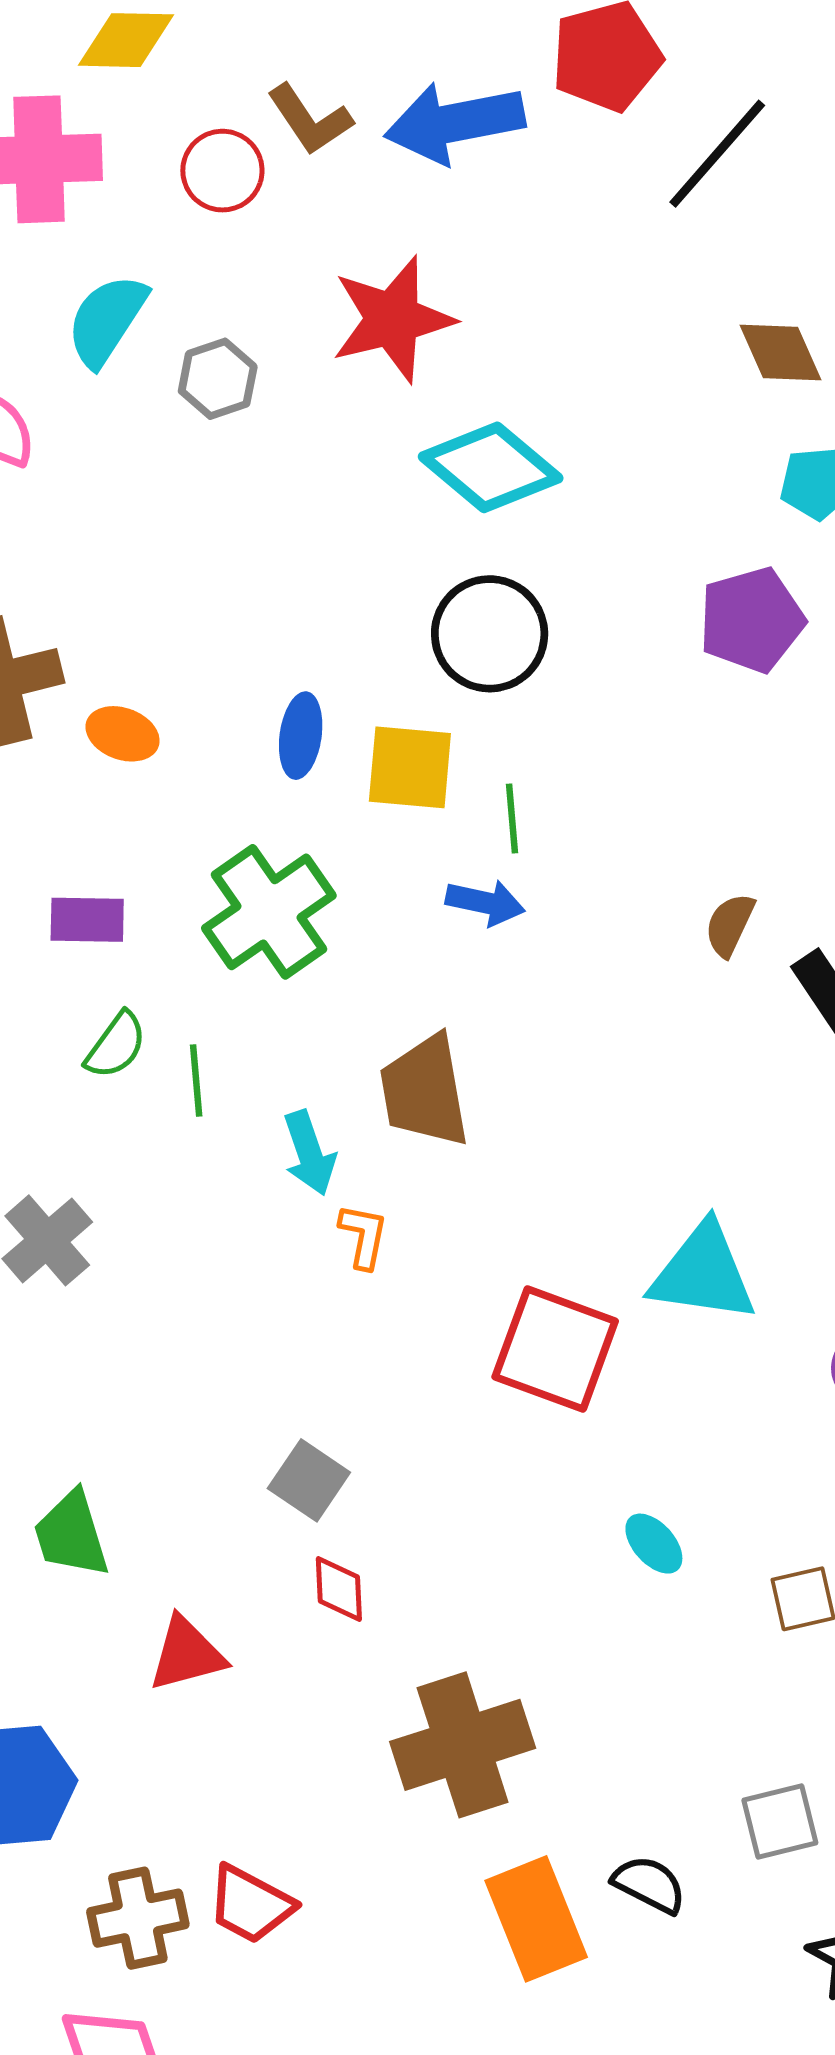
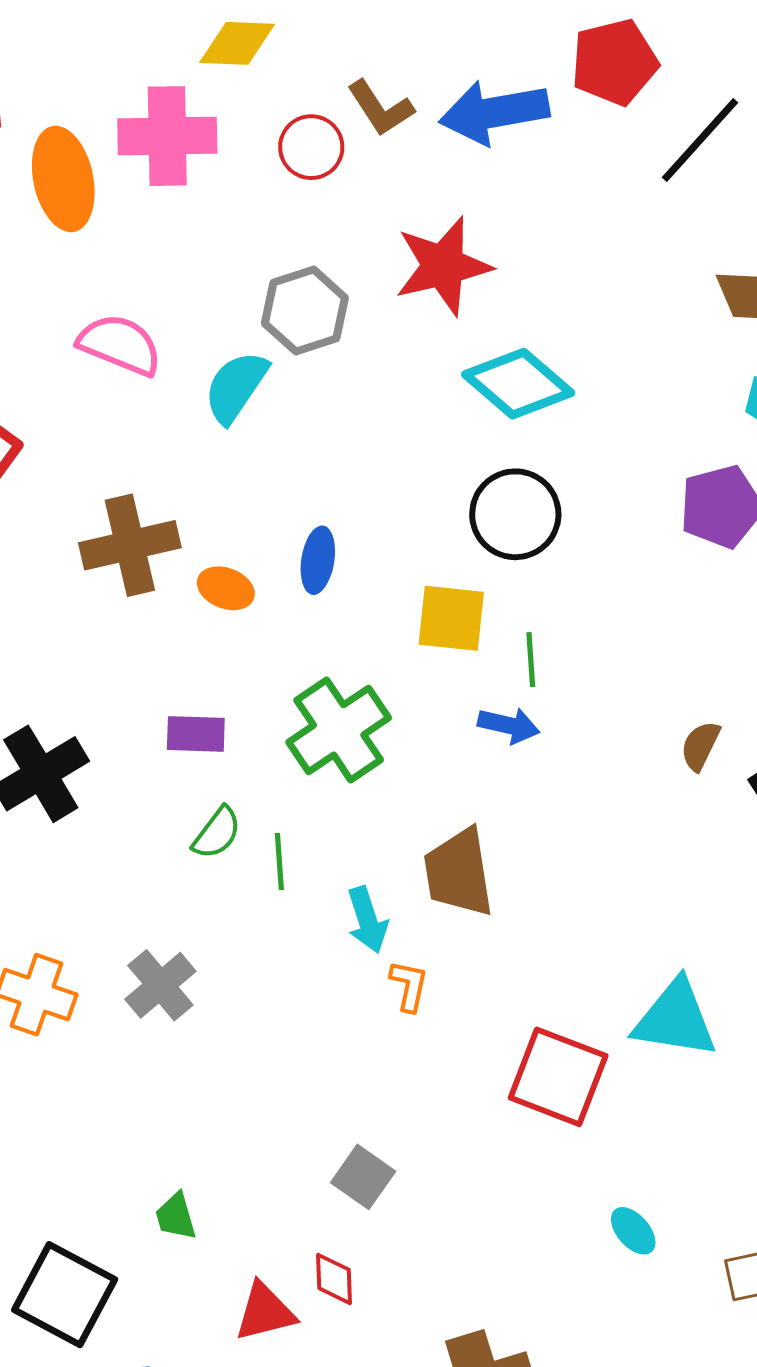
cyan semicircle: (107, 320) -> (236, 387), moved
gray hexagon: (218, 379) -> (305, 311), size x1.4
blue ellipse: (301, 736) -> (318, 560), moved
green trapezoid: (71, 1534) -> (176, 1216), size x0.7
red diamond: (339, 1589) -> (334, 1279), moved

